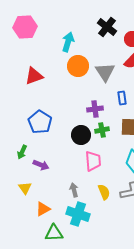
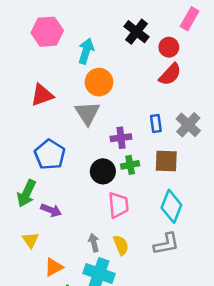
pink hexagon: (25, 27) -> (47, 32), moved
gray triangle: (105, 72) -> (87, 113), moved
green arrow: (22, 152) -> (27, 193), size x1.5
yellow semicircle: (104, 192) -> (121, 245), moved

